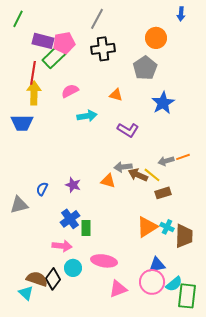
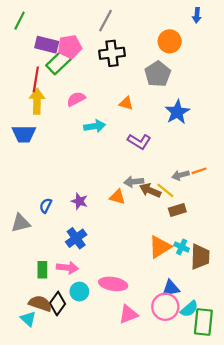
green rectangle: (86, 228) -> (42, 270), moved

